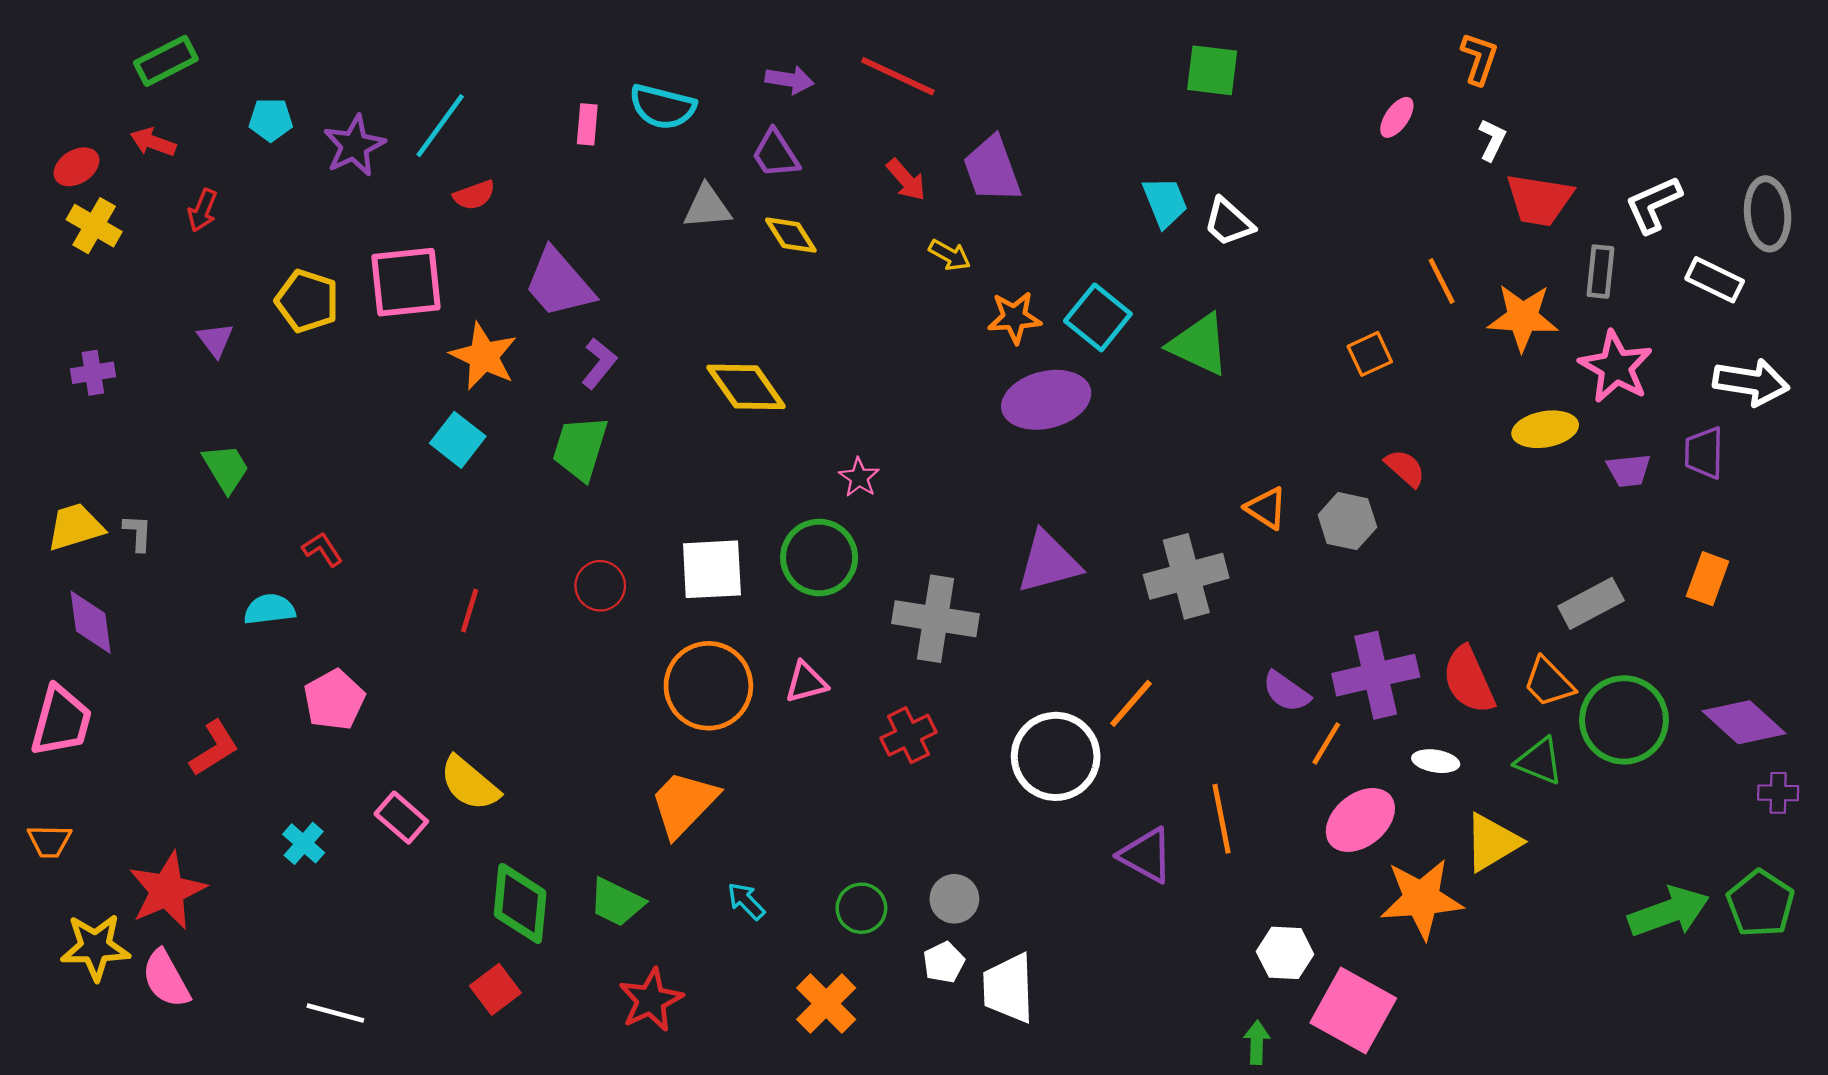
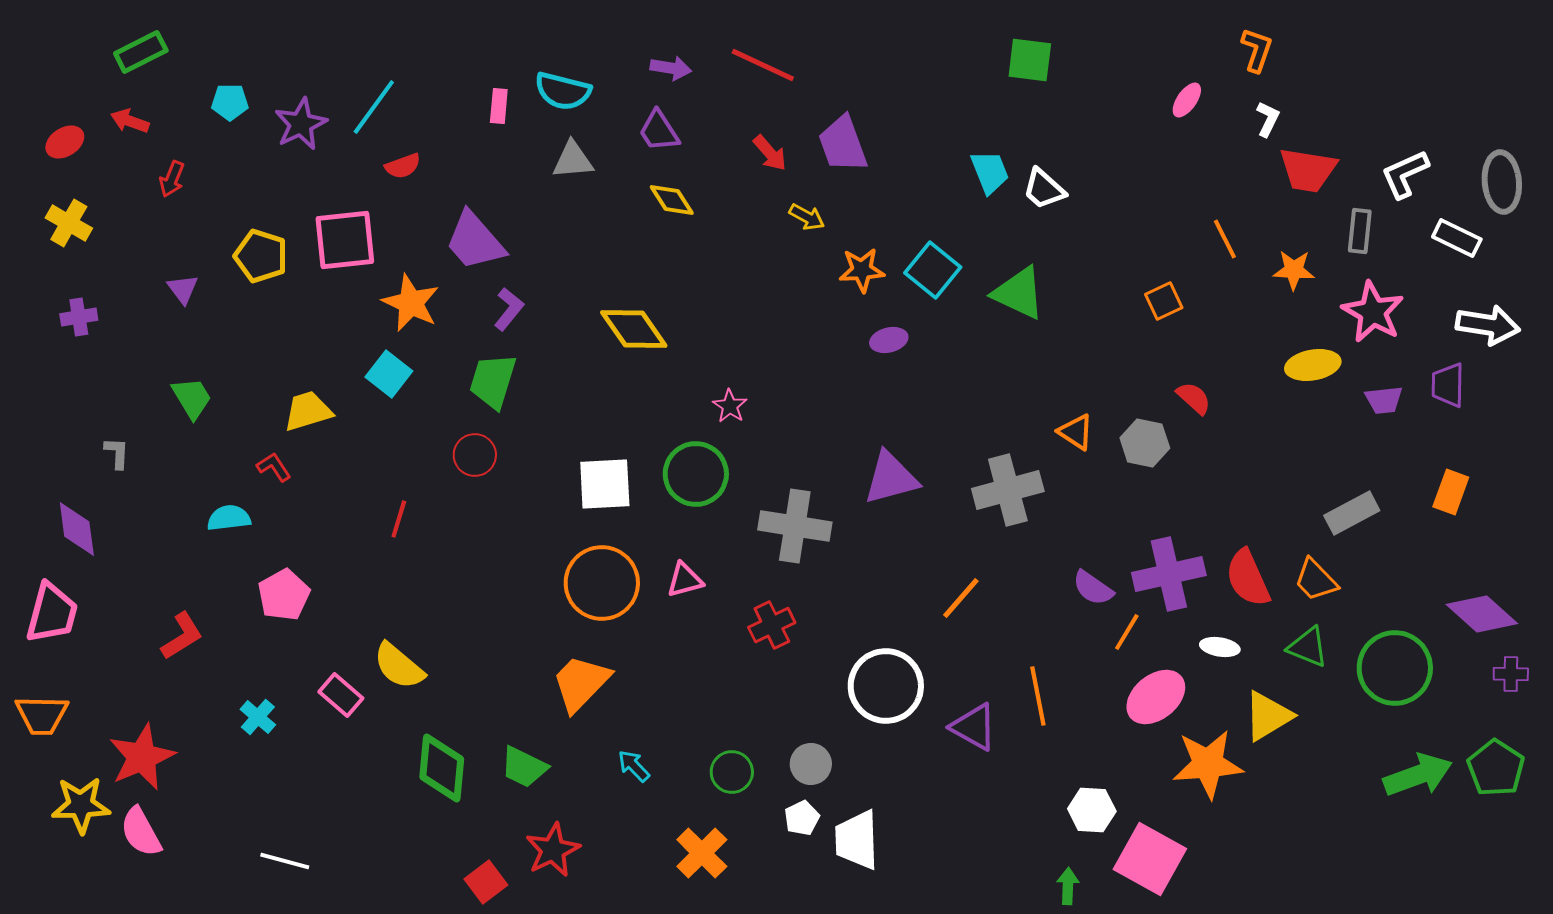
gray triangle: (707, 207) -> (573, 160), moved
yellow cross: (94, 226) -> (69, 223), moved
orange star: (1523, 317) -> (1294, 270), size x0.7
purple ellipse: (1046, 400) -> (889, 340), size x0.5
yellow trapezoid: (75, 527) -> (308, 411), moved
red circle: (600, 586) -> (475, 455), moved
green circle: (1624, 720) -> (1395, 668), moved
white circle: (1056, 756) -> (886, 686), moved
orange trapezoid: (49, 841) -> (42, 715), size x1.4
red square: (495, 989) -> (486, 882), moved

